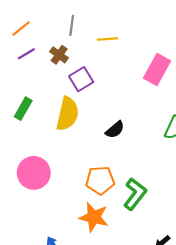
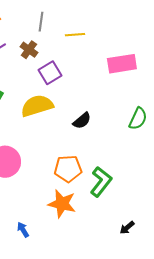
pink rectangle: (157, 70) -> (122, 64), turned 52
yellow semicircle: (67, 114) -> (37, 106), turned -120

